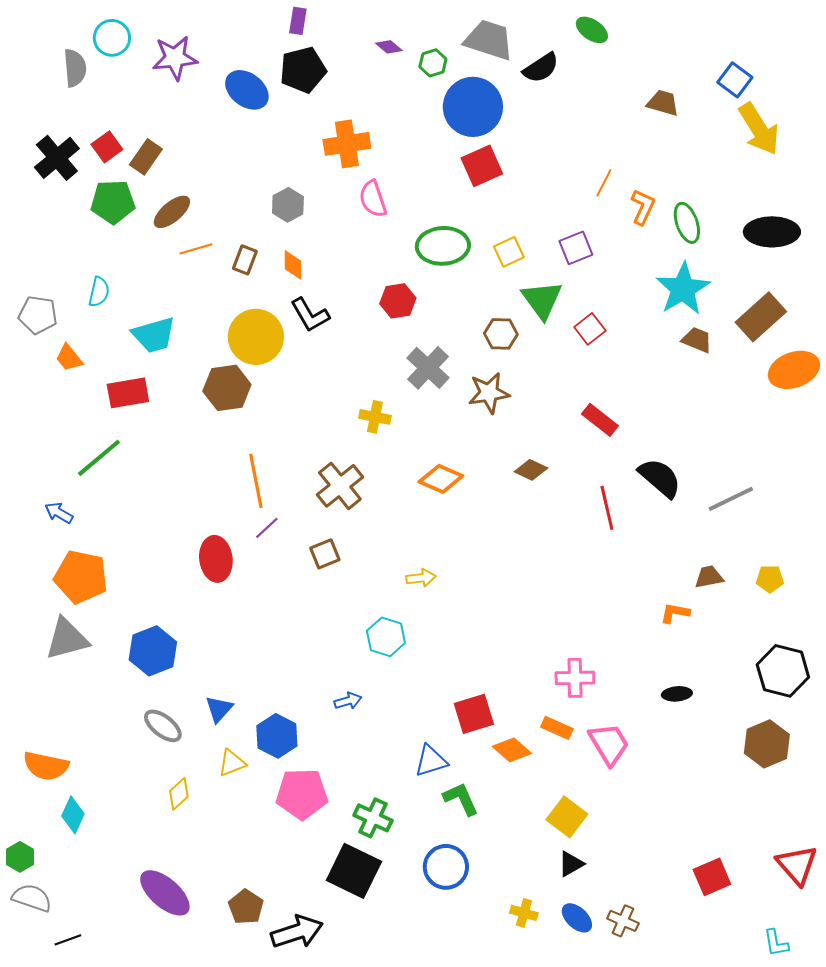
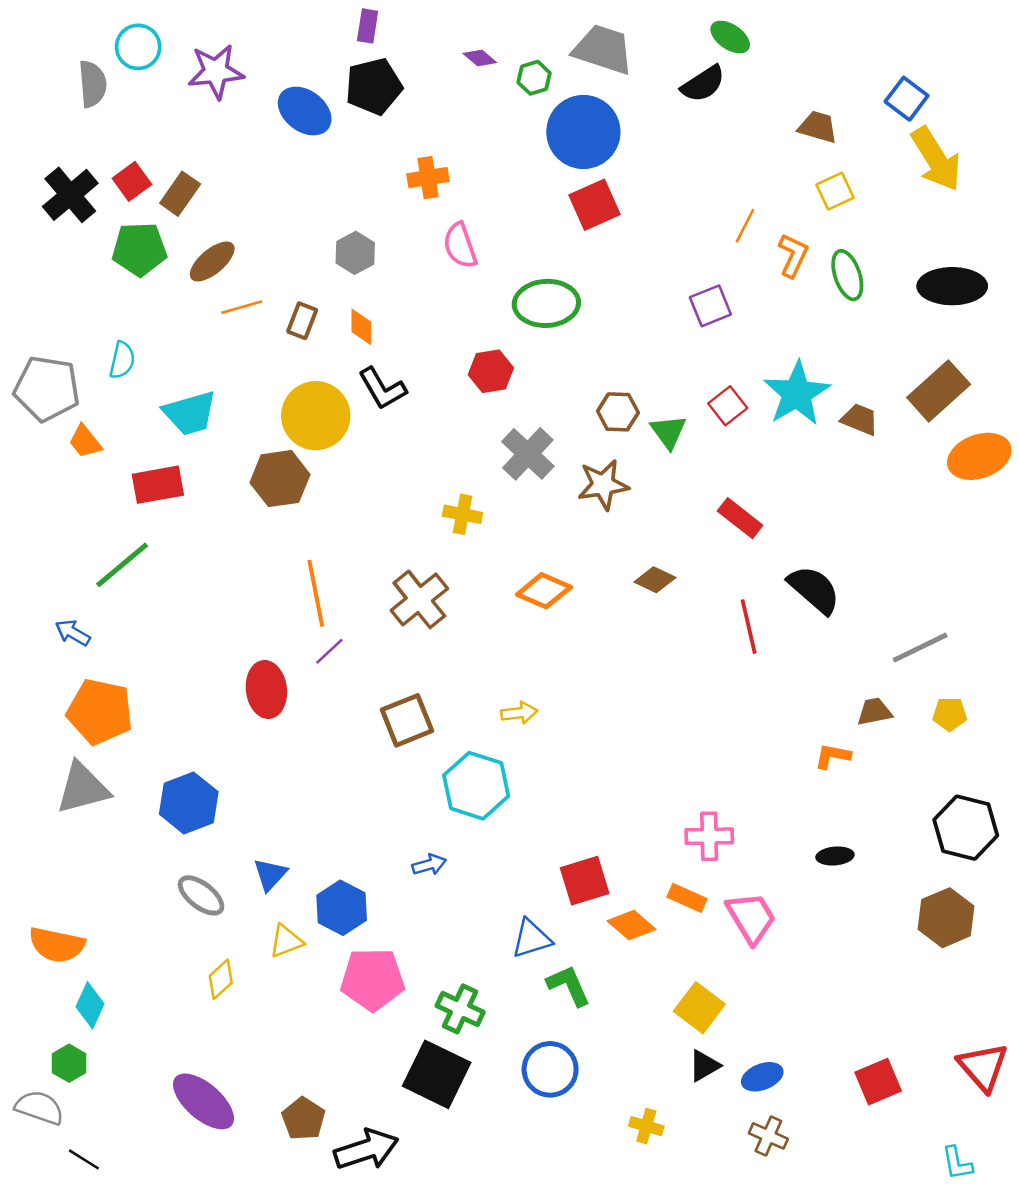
black semicircle: (541, 68) -> (703, 84), moved
orange cross: (347, 144) -> (428, 178), size x0.7
yellow square: (509, 252) -> (835, 191), moved
cyan star: (683, 289) -> (797, 393), moved
green triangle: (542, 300) -> (668, 432), moved, size x0.7
gray pentagon: (38, 315) -> (47, 389), size x1.4
gray line: (731, 499) -> (920, 648), moved
brown square: (325, 554) -> (407, 720), moved, size x1.4
cyan hexagon: (386, 637) -> (476, 786), size x1.4
green hexagon: (20, 857) -> (69, 1063), moved
blue ellipse: (577, 918) -> (762, 1077), moved, turned -64
black line: (68, 940) -> (84, 1159), turned 52

